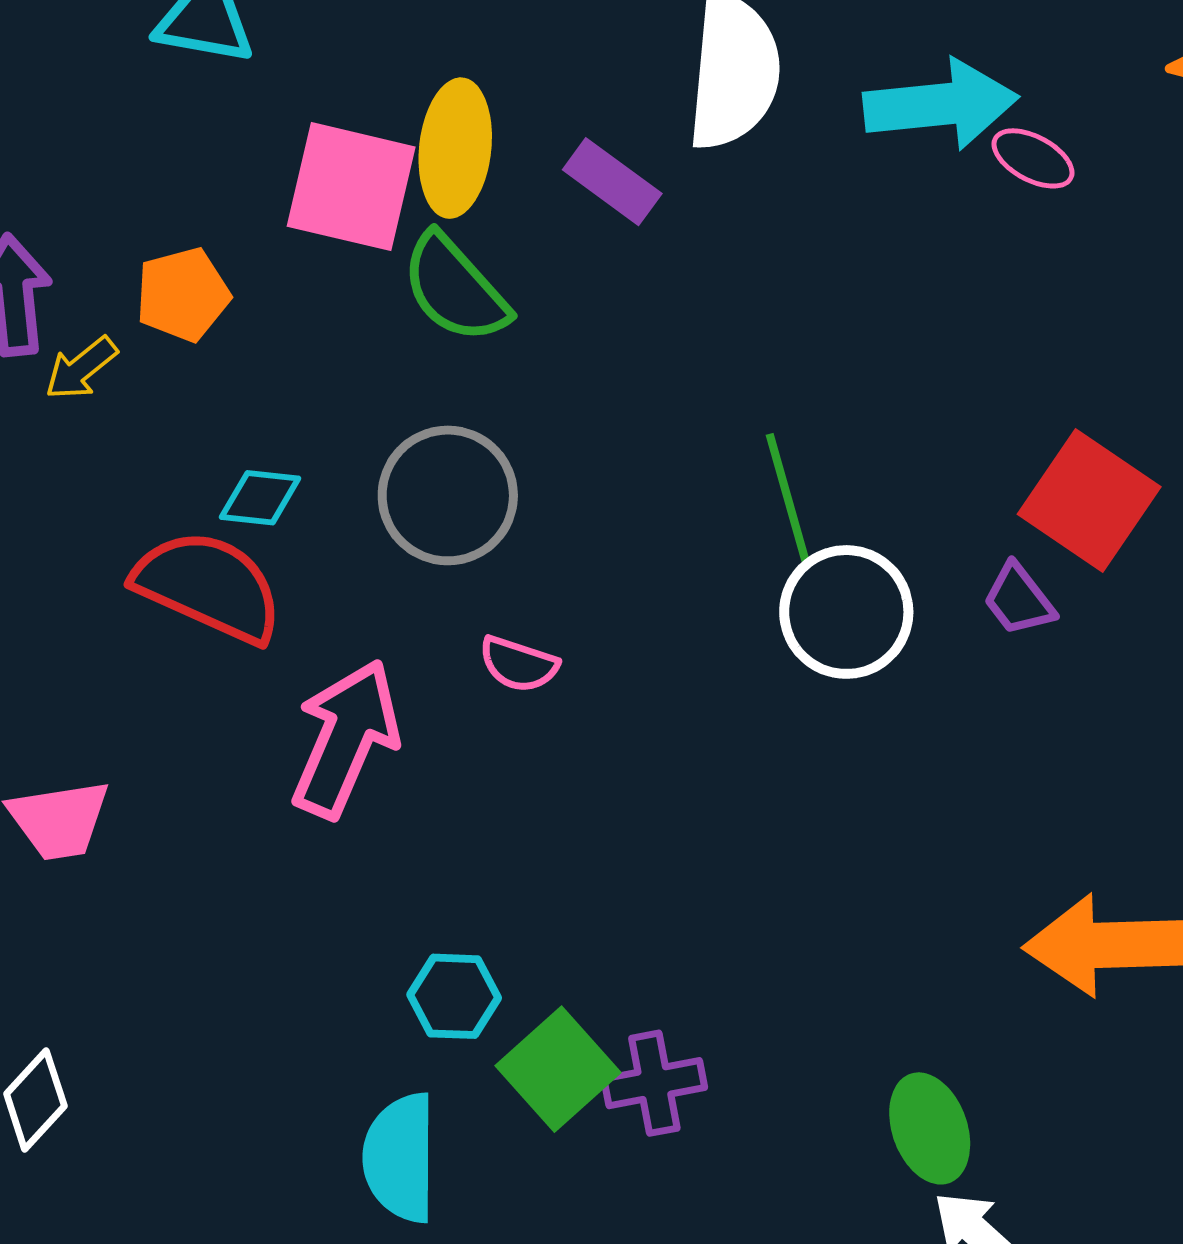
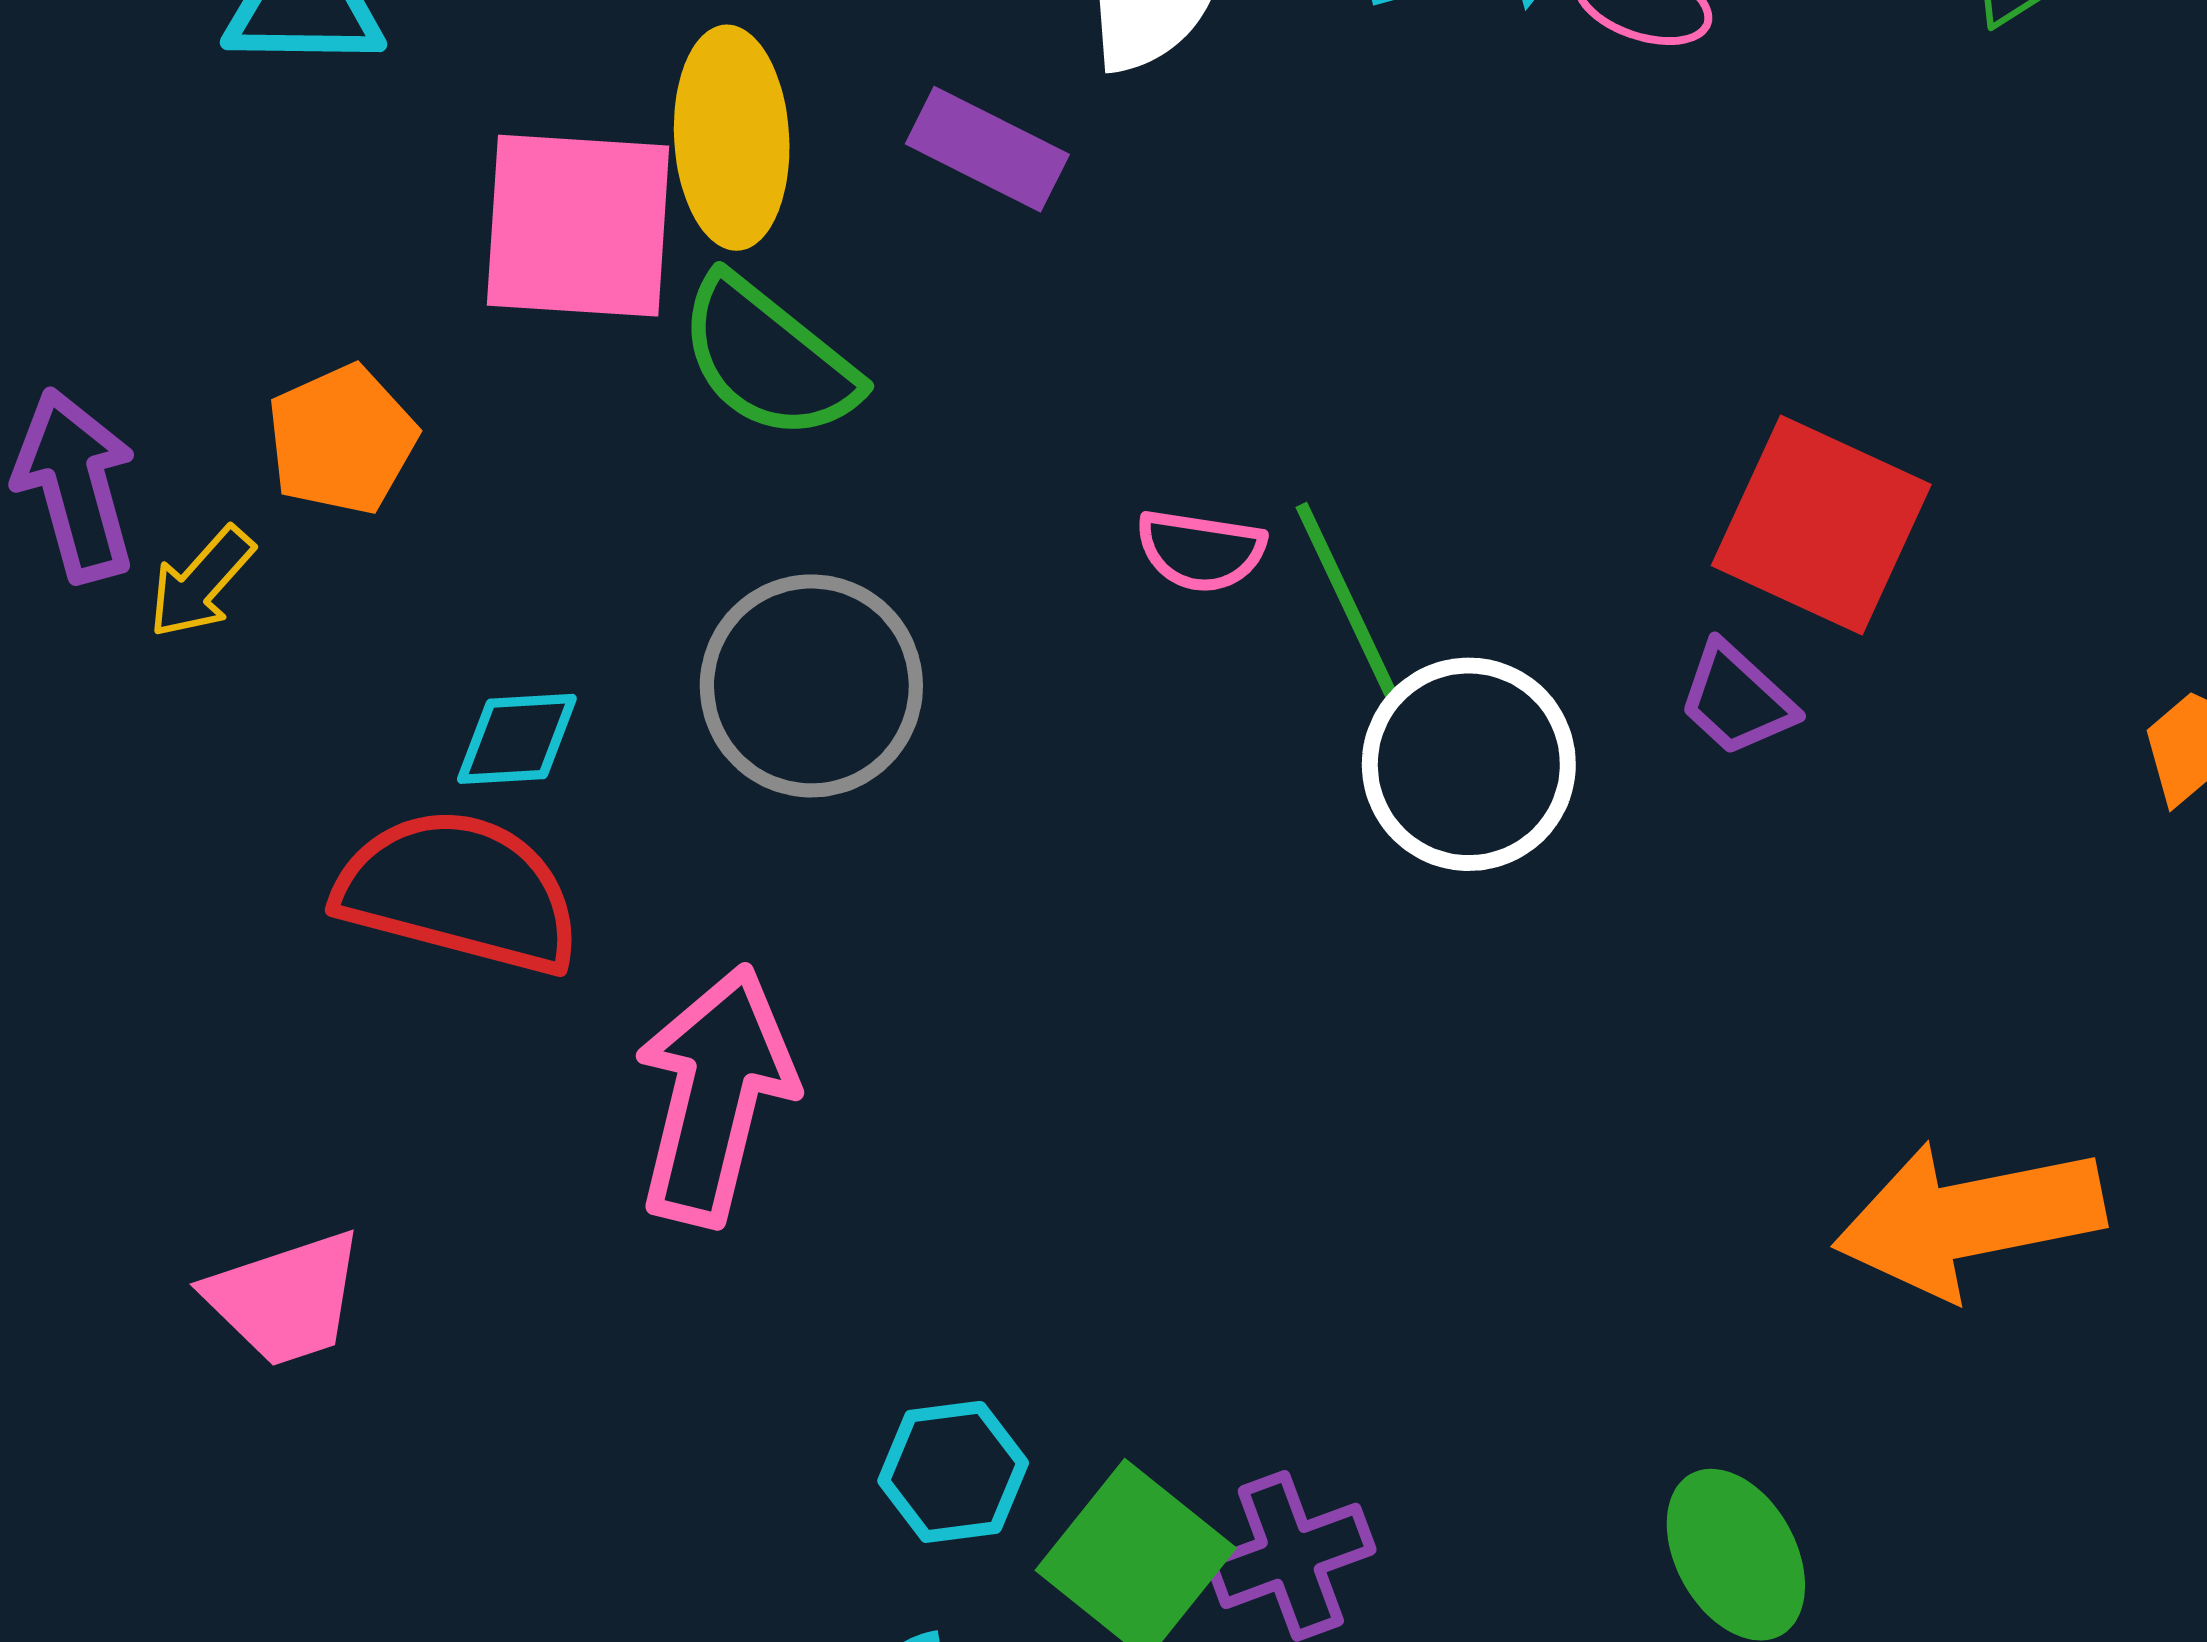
pink semicircle: (519, 664) -> (1201, 551), moved

